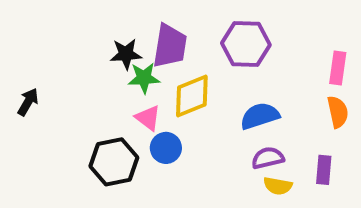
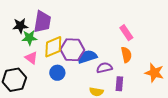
purple hexagon: (246, 44) -> (72, 50), moved
pink rectangle: (338, 68) -> (126, 33), turned -42
blue circle: (166, 148) -> (57, 73), moved
purple semicircle: (268, 158) -> (104, 68), moved

